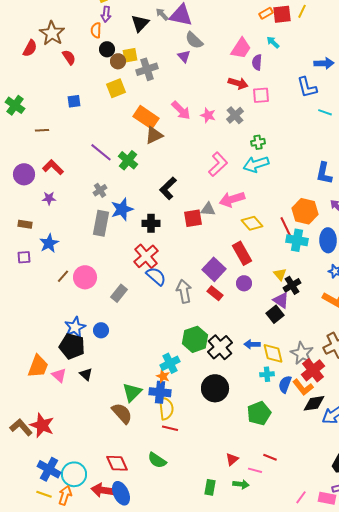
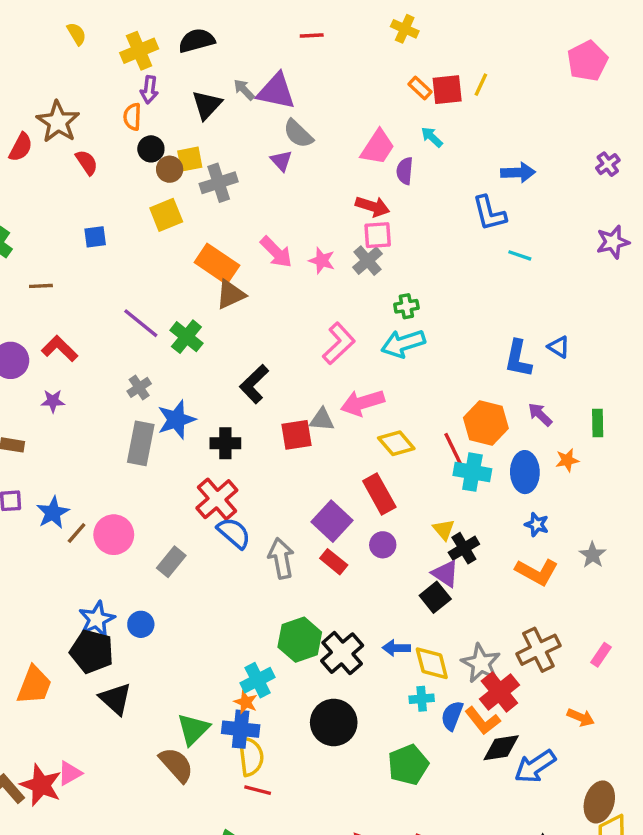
orange rectangle: (266, 13) -> (420, 88), turned 72
pink square: (261, 95) -> (378, 235), moved
blue star: (49, 243) -> (53, 513), moved
black triangle: (86, 374) -> (115, 699), size x1.5
pink triangle: (59, 375) -> (70, 773), moved, turned 49

